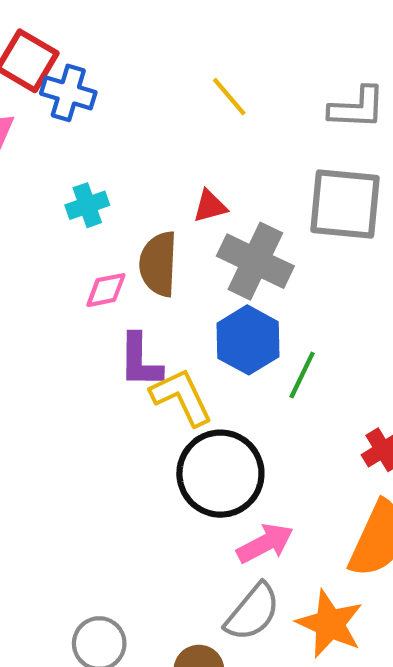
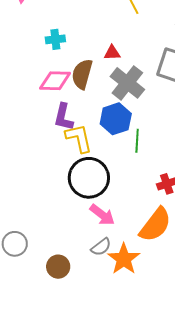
pink diamond: (106, 290) -> (55, 81), size x1.5
green line: (302, 375) -> (137, 141), turned -35
pink arrow: (265, 543) -> (102, 215), turned 52
gray semicircle: (253, 612) -> (101, 247), moved, size x0.7

